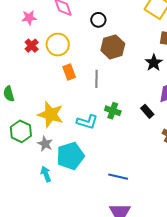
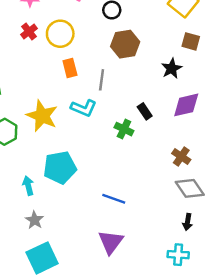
green cross: (113, 111) -> (124, 129), moved
black rectangle: (147, 111) -> (145, 111), moved
cyan L-shape: (87, 122) -> (84, 108), moved
gray star: (45, 144) -> (35, 220), moved

